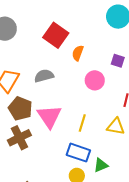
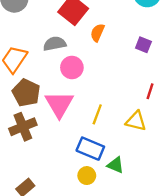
gray semicircle: (44, 76) -> (55, 44), moved
pink circle: (95, 80) -> (72, 68), moved
green triangle: (101, 165) -> (116, 165), turned 42

